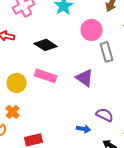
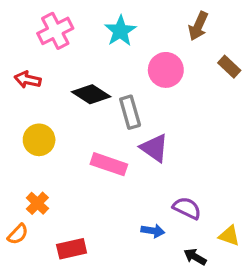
gray rectangle: (107, 52) -> (130, 112), moved
pink rectangle: (46, 76) -> (109, 164), moved
yellow circle: (17, 83) -> (39, 140), moved

